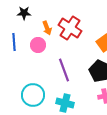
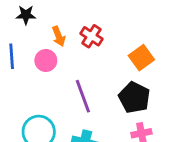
red cross: (70, 28) -> (91, 36), size x0.7

